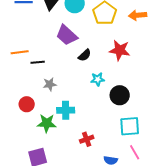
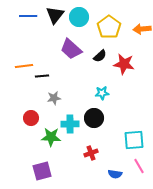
black semicircle: (85, 55) -> (100, 56), moved
black circle: (120, 95) -> (94, 118), moved

